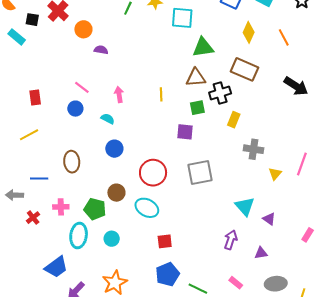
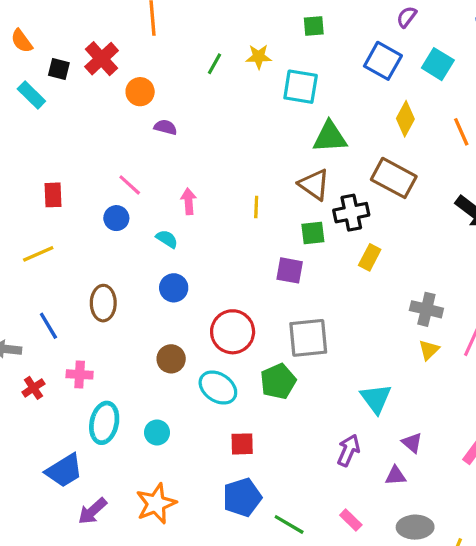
brown triangle: (196, 78) -> (314, 185), turned 35
gray cross: (253, 149) -> (426, 309), moved
blue line: (39, 178) -> (48, 326), turned 54
green pentagon: (95, 209) -> (278, 381), moved, turned 30
purple triangle: (269, 219) -> (412, 443), moved

